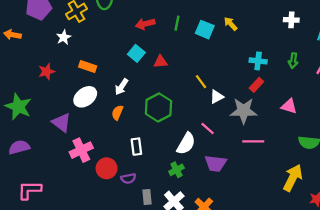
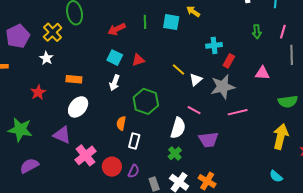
cyan cross: (258, 61) -> (214, 45), moved
white arrow: (121, 87) -> (115, 83), moved
orange semicircle: (117, 113) -> (121, 123), moved
white rectangle: (136, 147) -> (134, 141), turned 35
purple semicircle: (128, 179) -> (134, 171), turned -40

